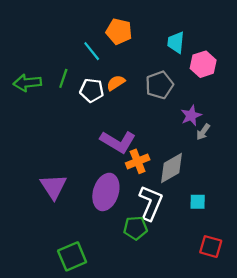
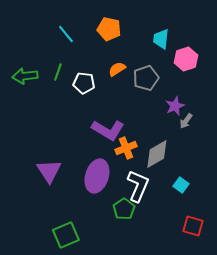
cyan line: (92, 51) -> (66, 34), moved
orange semicircle: (116, 83) -> (117, 69), moved
cyan square: (198, 202) -> (181, 185), turned 35
green pentagon: (135, 228) -> (124, 209), turned -30

